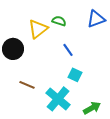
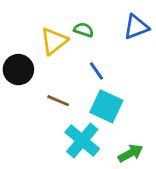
cyan square: (75, 75) -> (106, 106), size x1.6
brown line: (27, 85) -> (58, 101), moved

